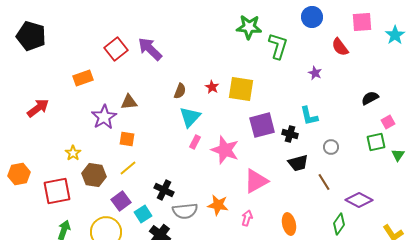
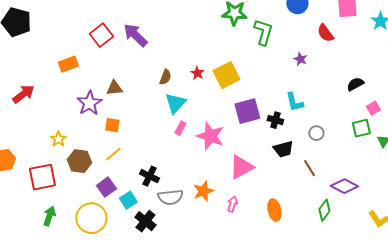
yellow square: (241, 89) -> (226, 75), turned -36
orange star: (218, 205) -> (203, 191), turned -30

